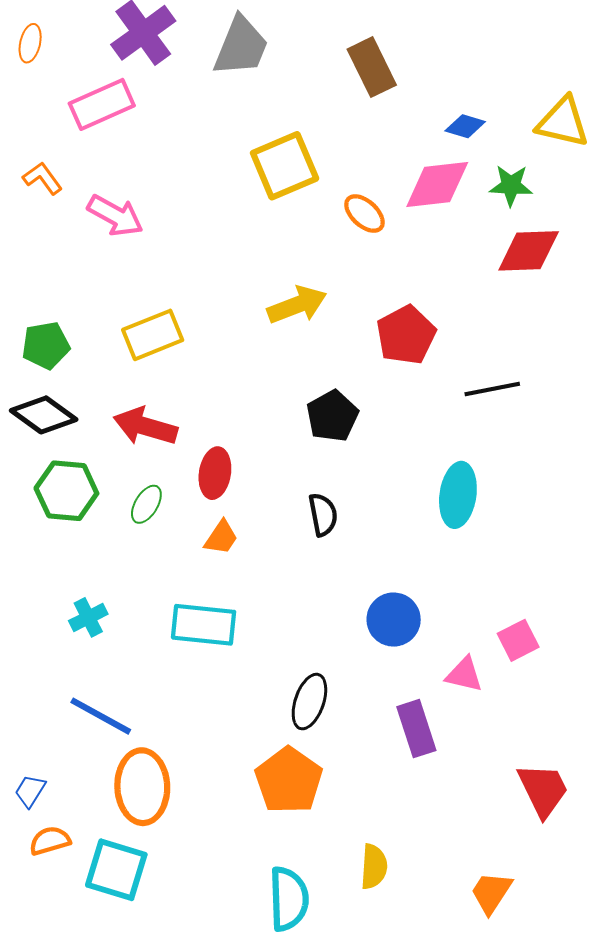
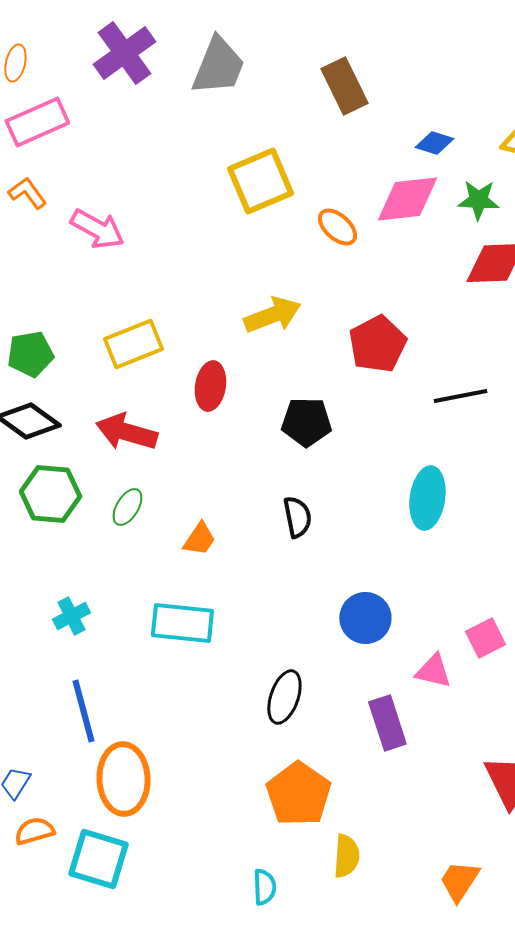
pink rectangle: (102, 104) -> (37, 122), moved
black pentagon: (332, 416) -> (306, 422), turned 30
red ellipse: (215, 473) -> (210, 386), moved
blue line: (101, 716) -> (83, 711), turned 46
orange pentagon: (289, 780) -> (298, 794), moved
cyan semicircle: (289, 899) -> (264, 887), size x0.6

